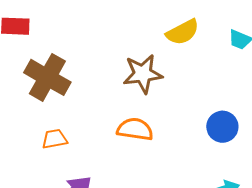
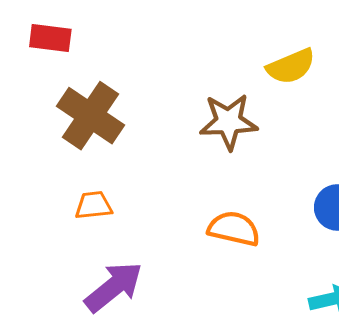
orange semicircle: (135, 129) -> (234, 229), moved

